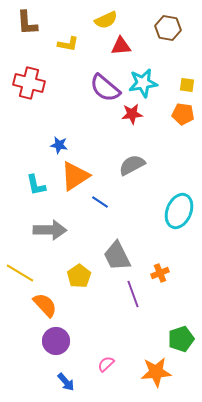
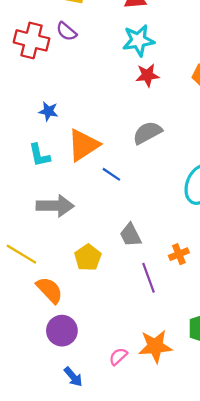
cyan star: (143, 83) -> (138, 40), moved
purple semicircle: (105, 88) -> (66, 31), moved, size x0.6
blue star: (59, 145) -> (48, 111), moved
gray trapezoid: (117, 256) -> (131, 235), size x0.7
orange star: (156, 372) -> (155, 346), moved

